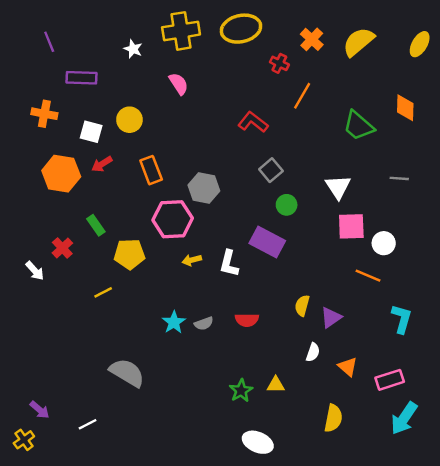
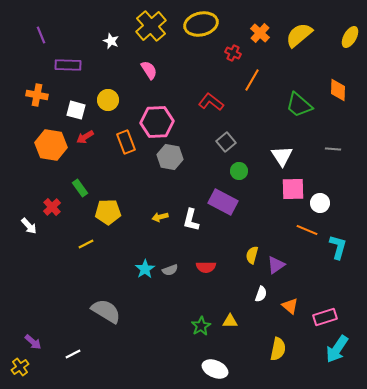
yellow cross: (181, 31) -> (151, 26), turned -32
pink hexagon: (173, 219) -> (157, 122), moved
cyan L-shape: (402, 319) -> (338, 247), moved

